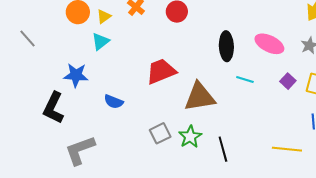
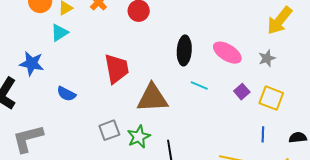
red trapezoid: (161, 71) -> (117, 69), turned 96

